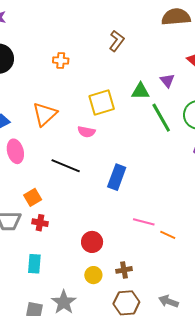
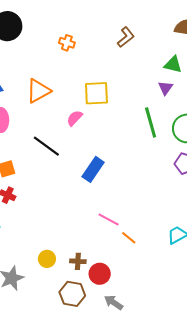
green triangle: (141, 91) -> (173, 65), moved
pink semicircle: (86, 132) -> (75, 118), turned 108
red circle: (92, 242) -> (100, 274), moved

